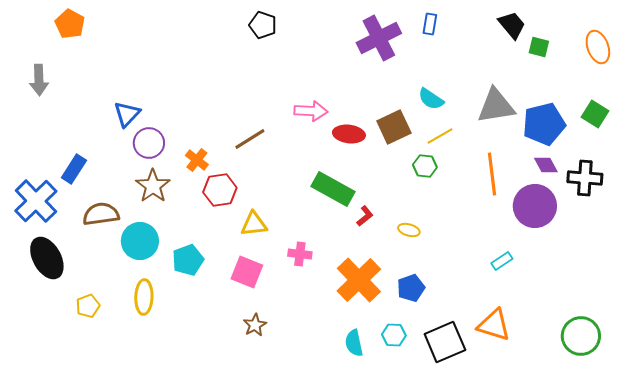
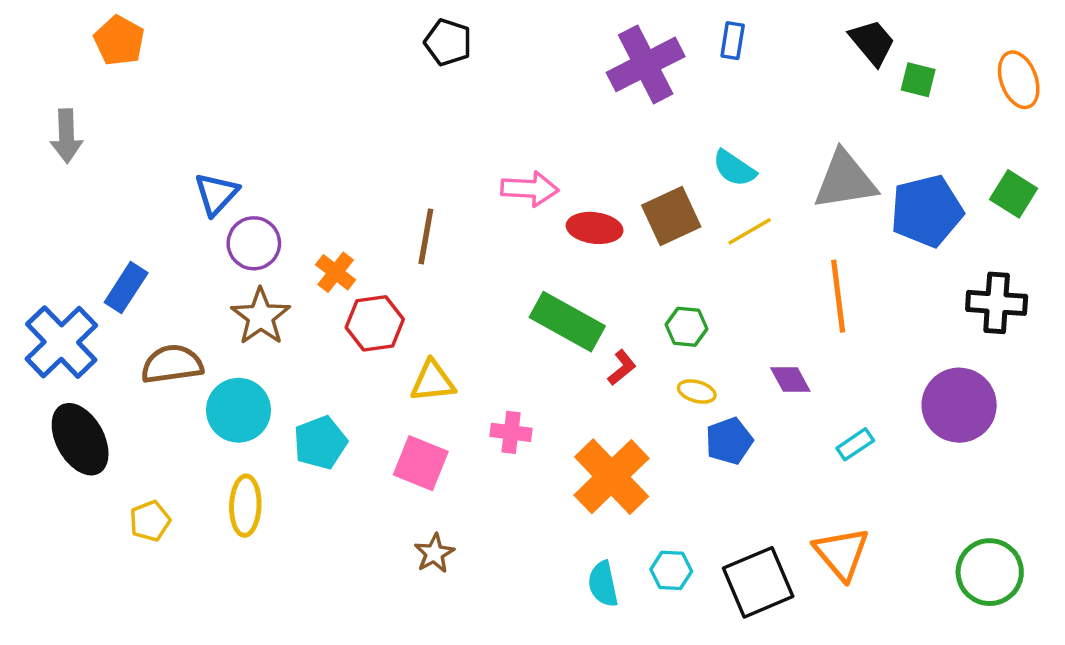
brown line: (250, 139) -> (426, 236), turned -48
purple diamond: (546, 165) -> (790, 380), moved
green hexagon: (425, 166) -> (687, 327), moved
purple circle: (535, 206) -> (959, 405), moved
blue pentagon: (411, 288) -> (729, 441), moved
orange triangle: (494, 325) -> (842, 553), turned 33

